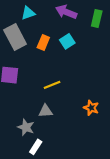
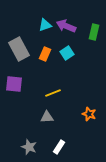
cyan triangle: (28, 13) -> (45, 25), moved
gray star: (26, 127) -> (29, 147), moved
white rectangle: (36, 147) -> (59, 147), moved

